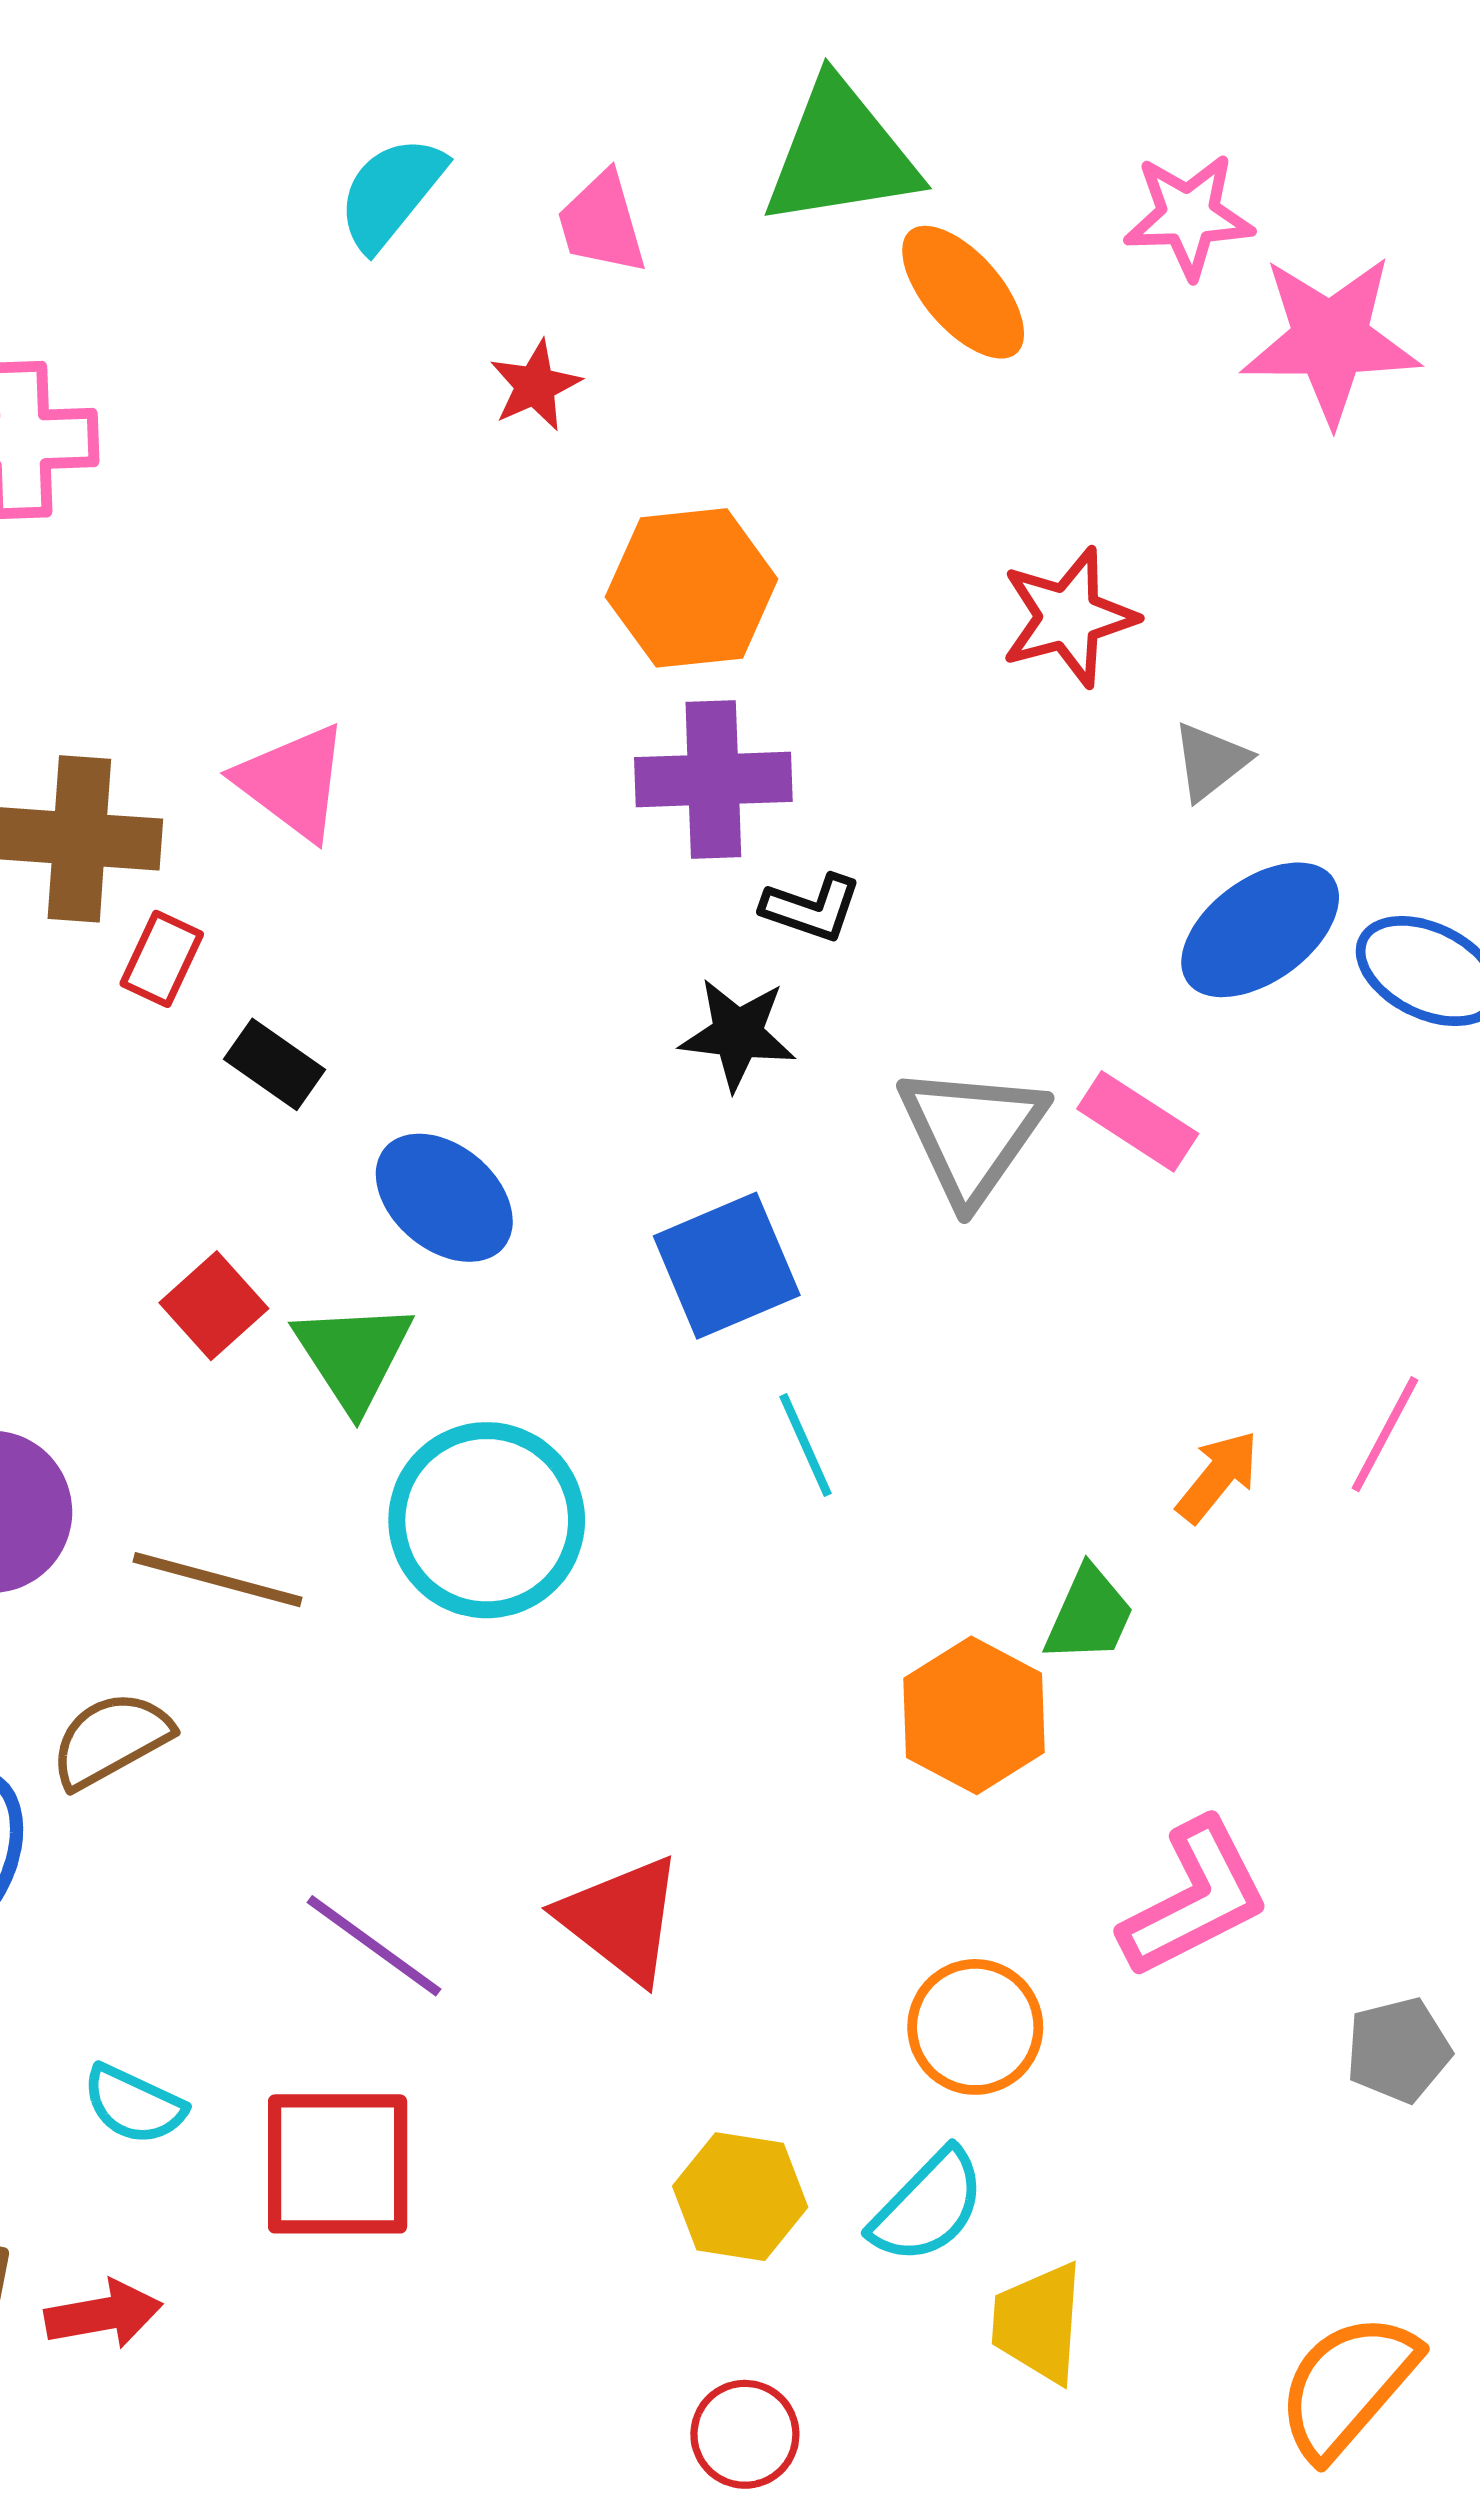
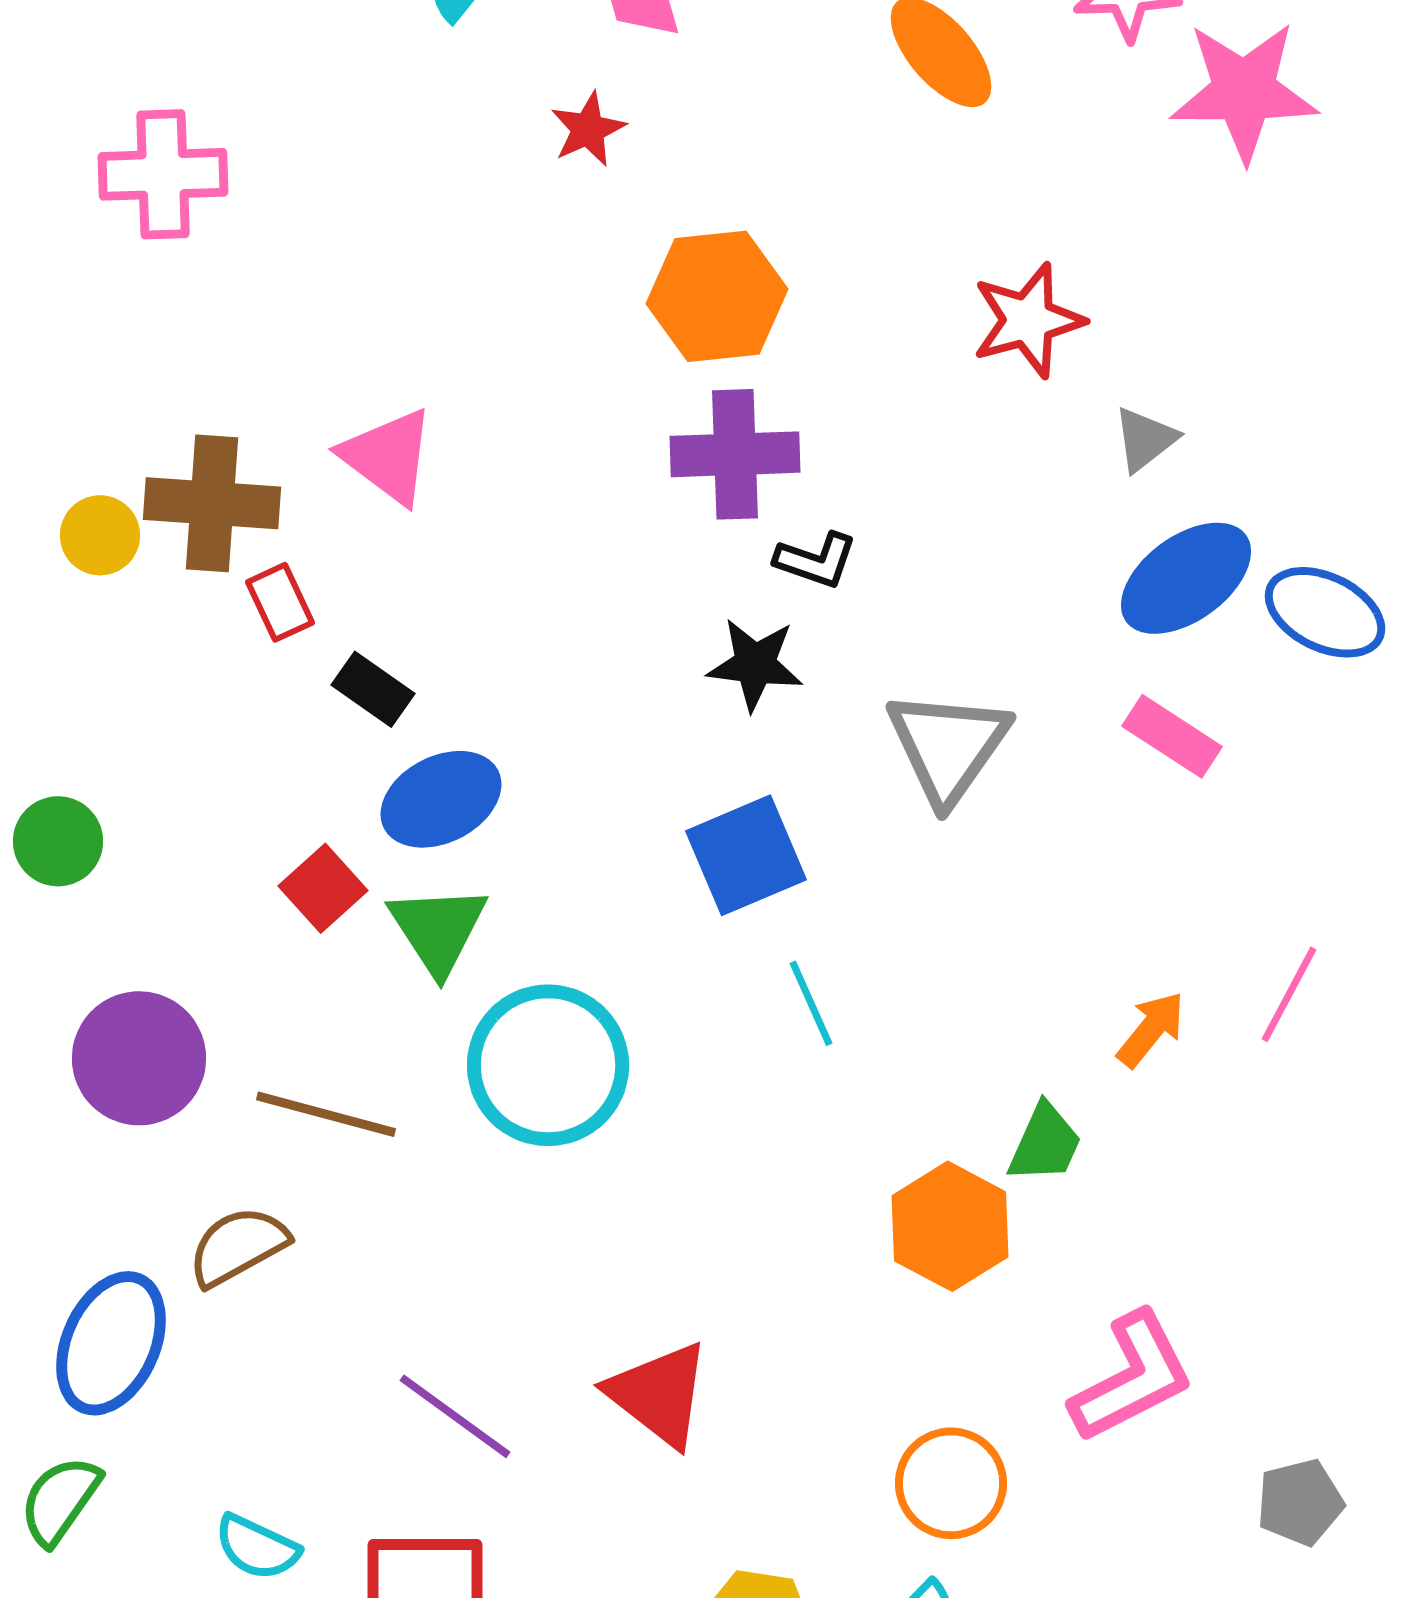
red rectangle: (162, 959) -> (280, 602), turned -50
pink rectangle: (1138, 1121) -> (1172, 736), moved
blue ellipse: (444, 1198) -> (441, 799), moved, turned -67

